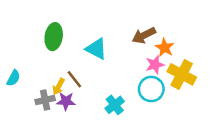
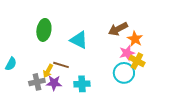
yellow cross: (182, 74) -> (137, 61), moved, size x0.7
brown line: (74, 79) -> (61, 65), turned -35
cyan cross: (115, 105) -> (82, 84), moved, turned 35

